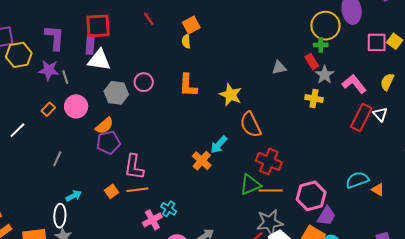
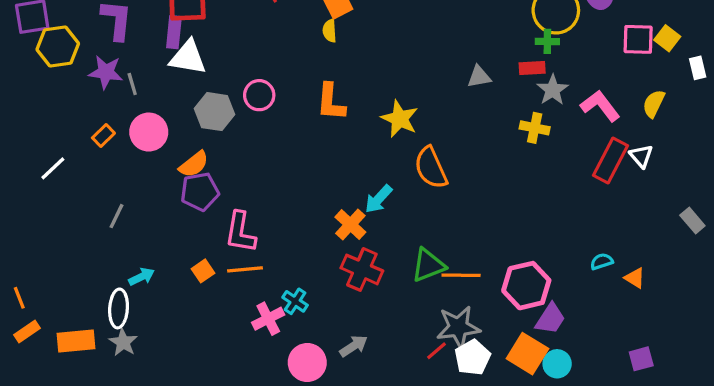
red rectangle: (312, 62) -> (532, 68), turned -63
red cross: (269, 161) -> (362, 269), moved
cyan semicircle: (357, 180) -> (602, 261), size x0.6

